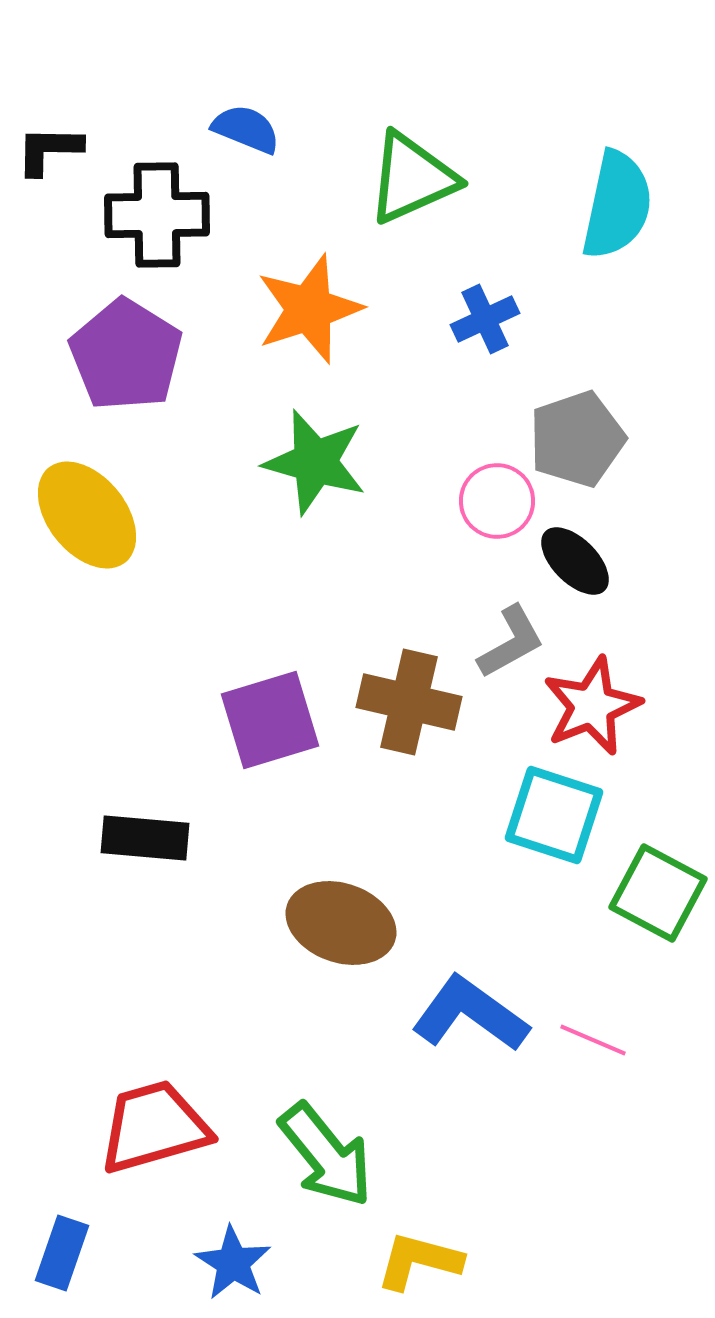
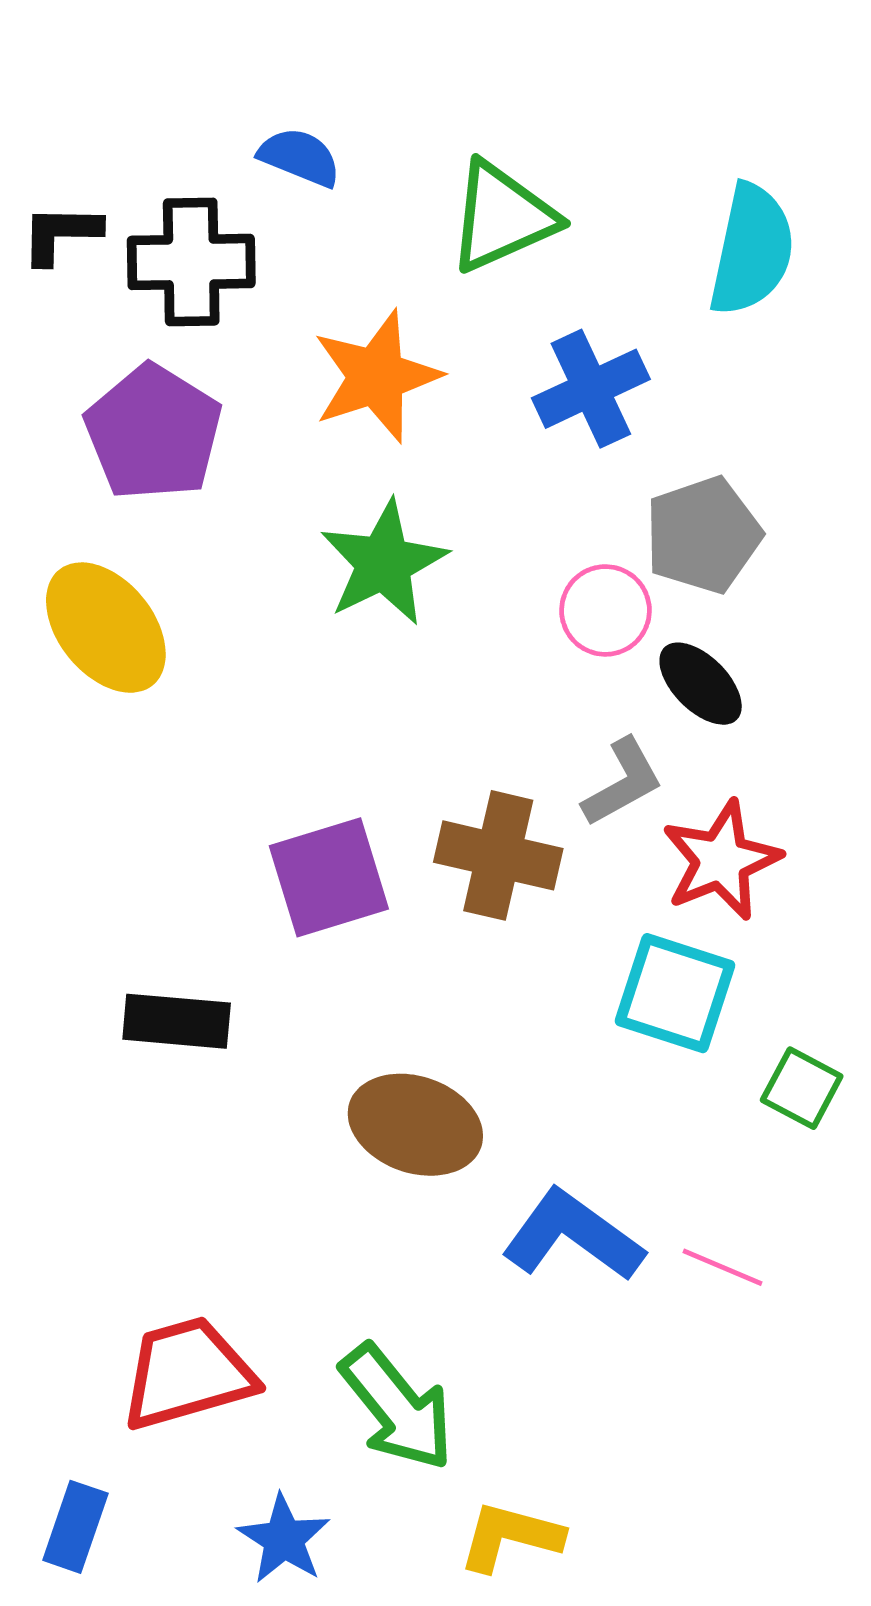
black L-shape: (49, 150) -> (61, 234), moved
blue cross: (485, 319) -> (591, 389), size x1.4
green star: (315, 462) -> (384, 563), turned 30
green square: (658, 893) -> (802, 1088), size x0.7

